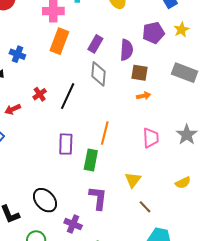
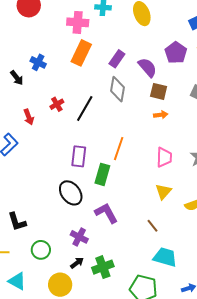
purple pentagon: (153, 33) -> (176, 53), turned -30
purple semicircle: (126, 50) -> (147, 67), turned -50
red arrow: (13, 109) -> (29, 117), turned -91
yellow triangle: (133, 180) -> (163, 191), moved
purple L-shape: (98, 198) -> (106, 213), turned -40
black ellipse: (45, 200) -> (71, 193), moved

